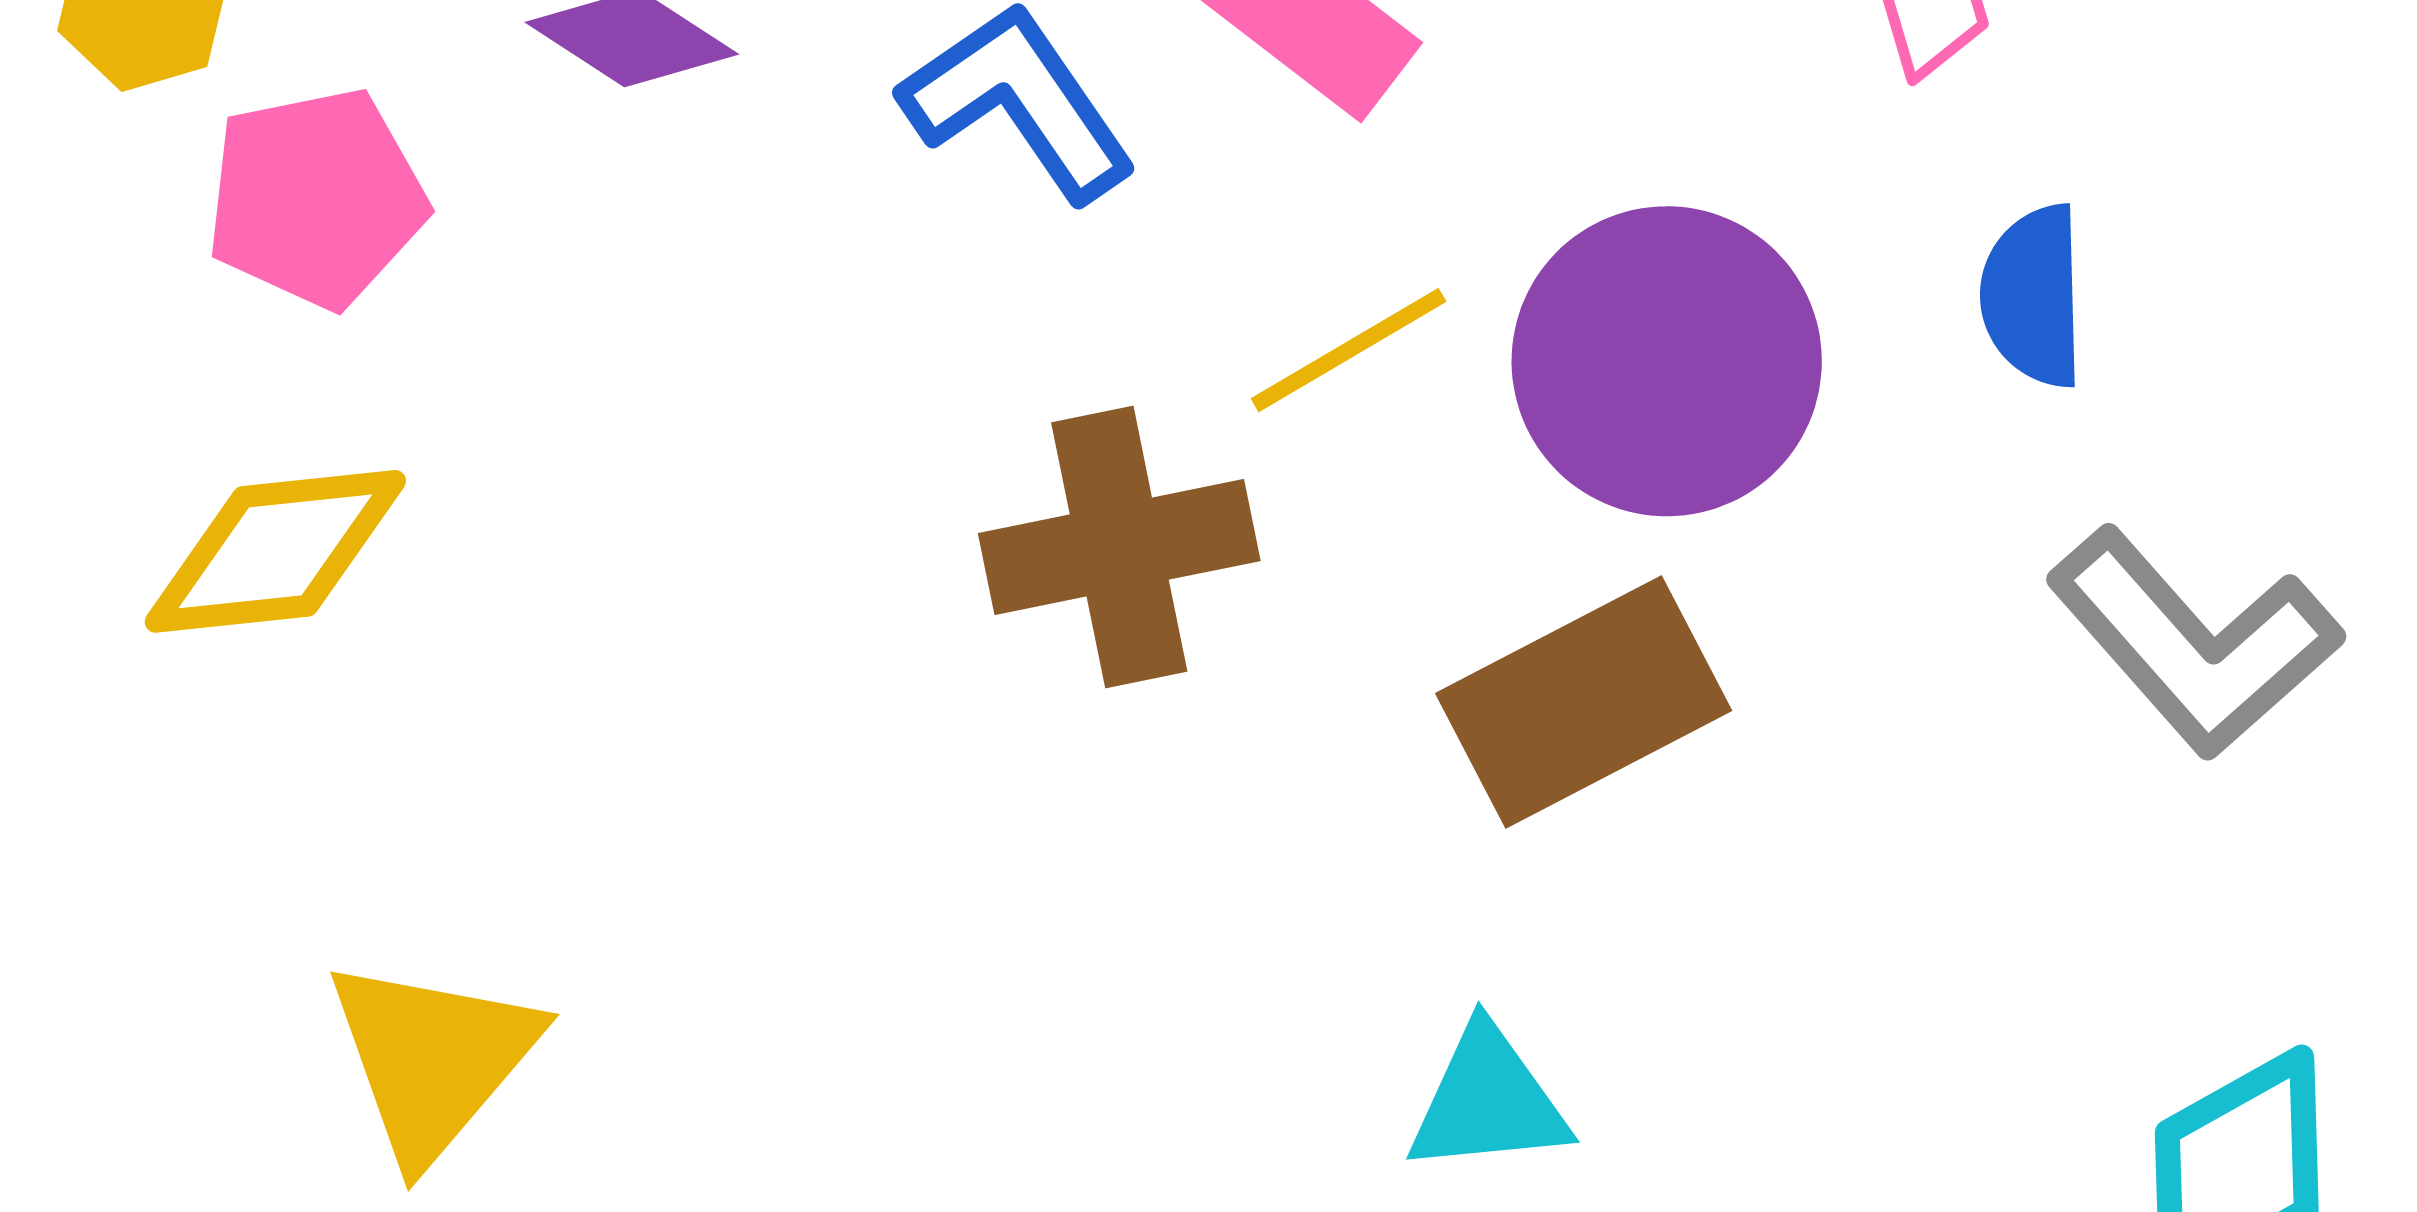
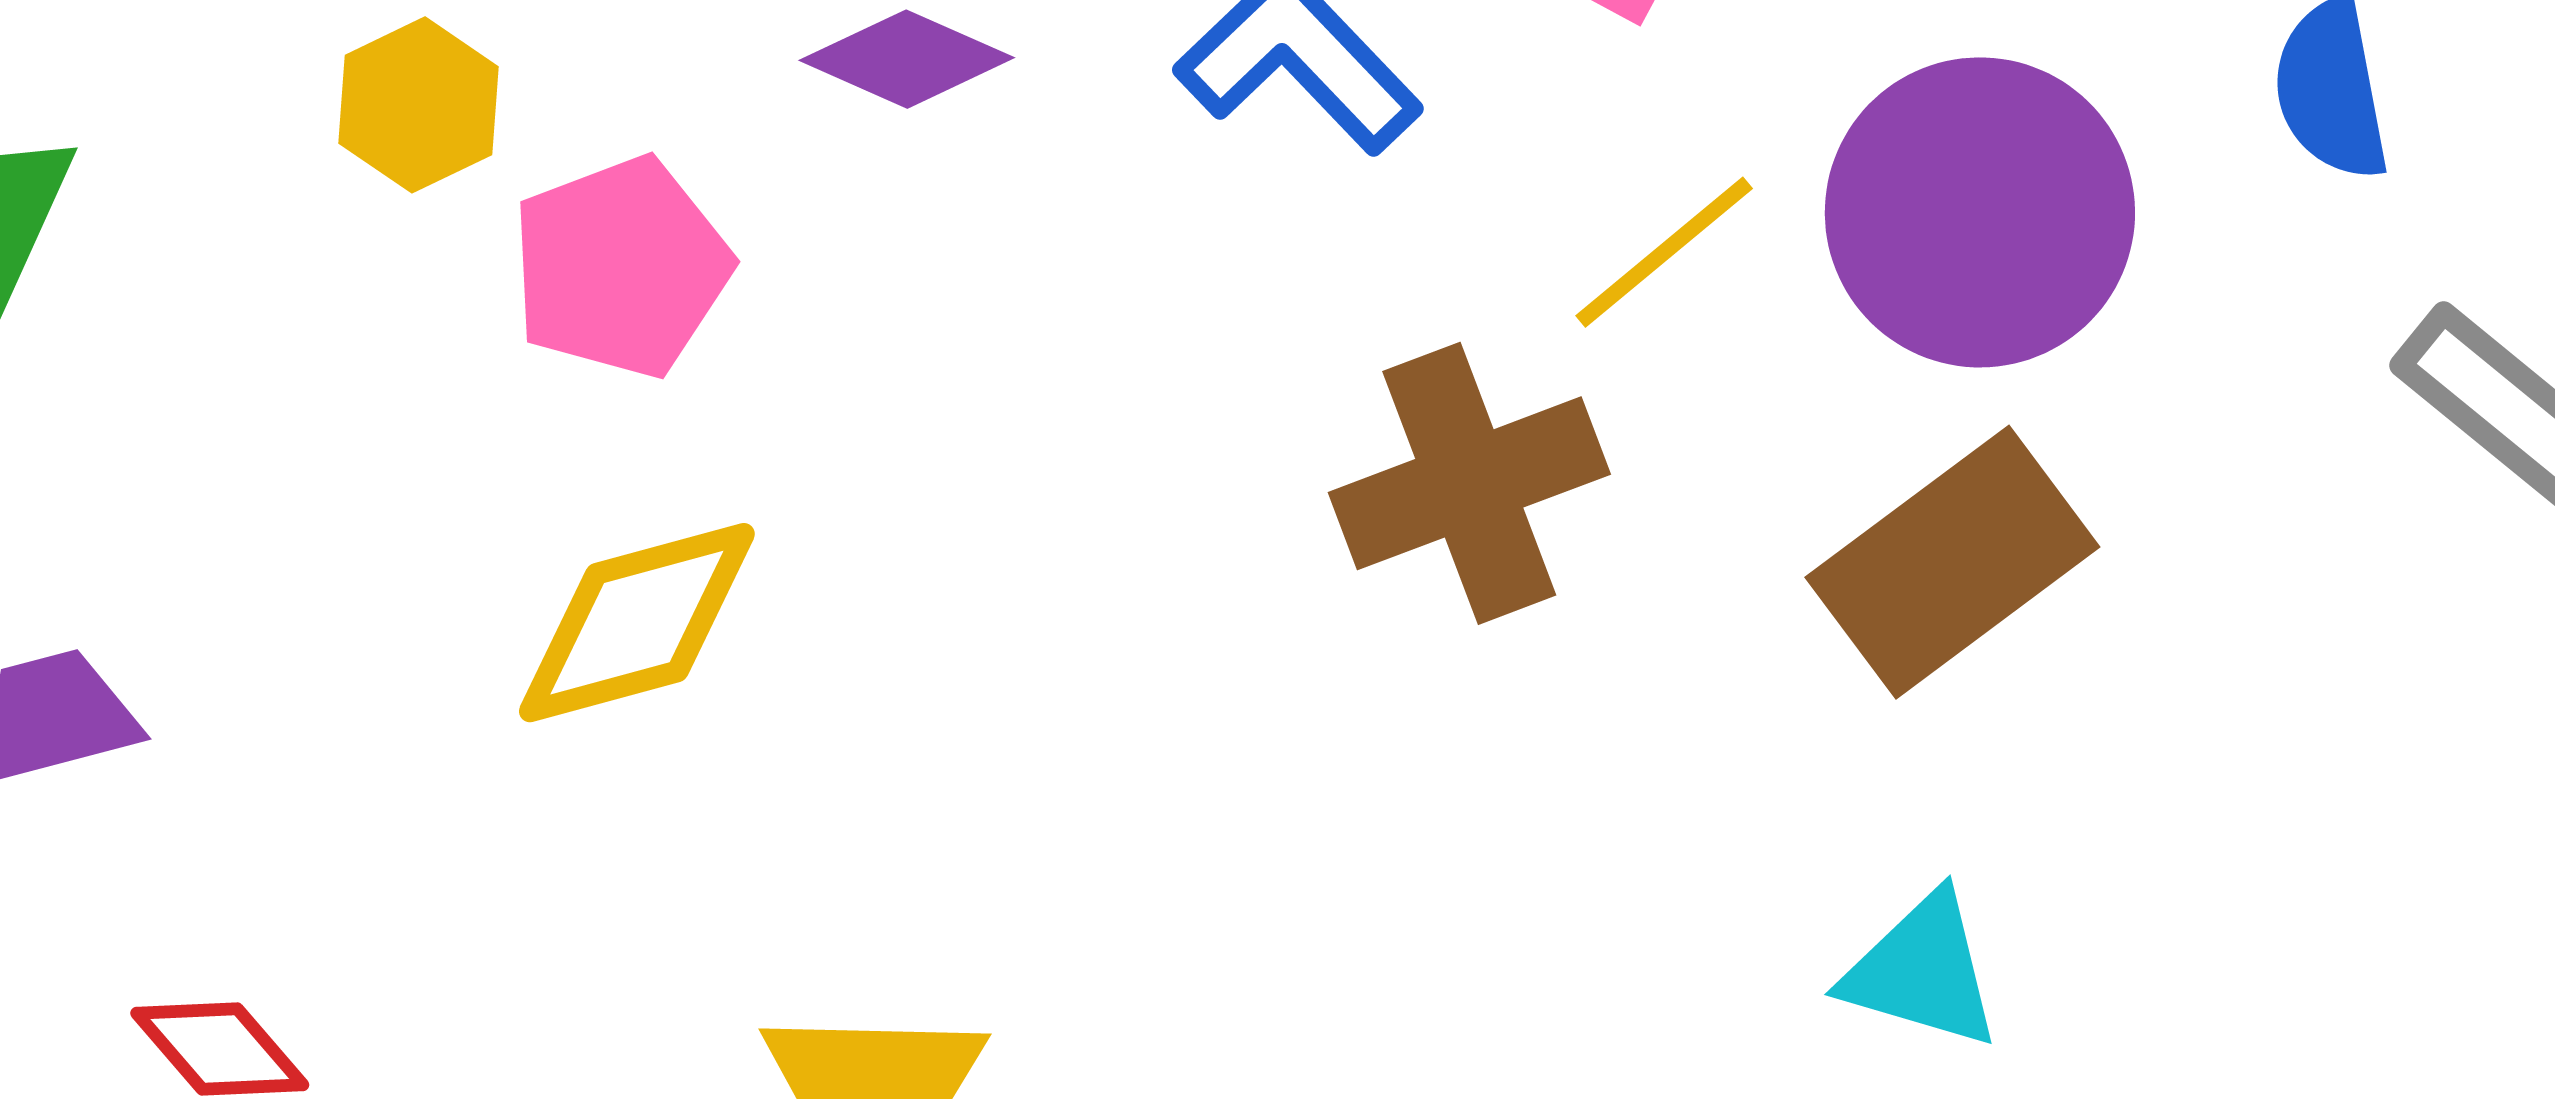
cyan triangle: (1488, 1101) -> (1922, 971), turned 31

